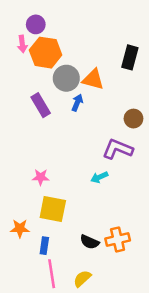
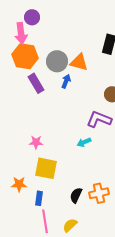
pink arrow: (22, 44) -> (21, 33), size x1.5
orange hexagon: (46, 53) -> (25, 56), moved
black semicircle: (90, 242) -> (76, 195), turned 91

